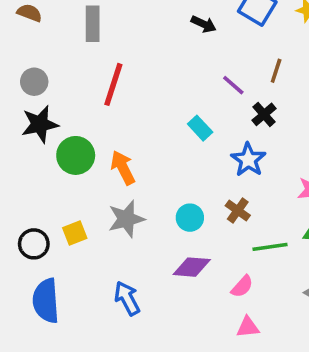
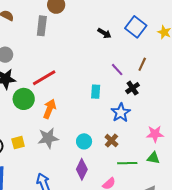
red line: (113, 84) -> (44, 78), moved, turned 35
cyan rectangle: (200, 128) -> (96, 92), turned 40
orange arrow: (123, 168) -> (49, 109), turned 42
purple diamond: (192, 267) -> (82, 169), turned -75

